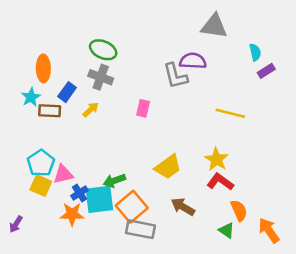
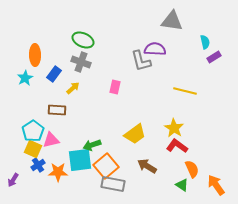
brown rectangle: (50, 111) -> (57, 110), moved
blue cross: (79, 193) -> (38, 165), moved

